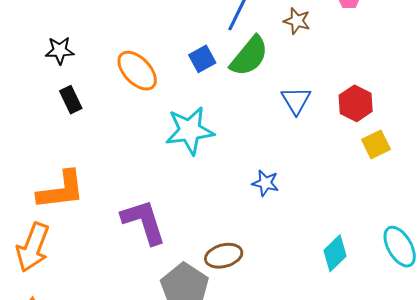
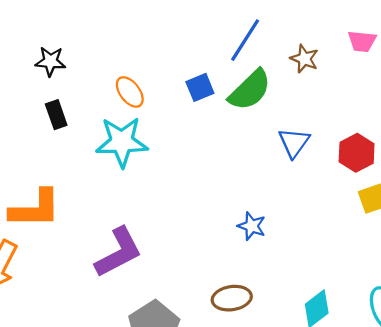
orange ellipse: (137, 71) -> (130, 92), size x0.7
cyan star: (190, 131) -> (122, 142), moved
purple L-shape: (144, 222) -> (119, 252), turned 74
brown ellipse: (224, 256) -> (232, 298), moved

